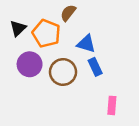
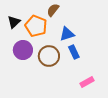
blue triangle: (86, 44) -> (67, 34), turned -35
pink rectangle: (112, 105) -> (87, 82), turned 56

